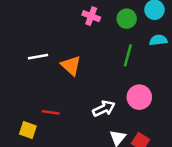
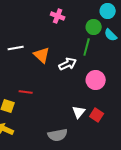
green circle: (127, 19) -> (94, 27), moved
cyan semicircle: (158, 40) -> (111, 35), turned -128
white arrow: (104, 109) -> (68, 64), moved

